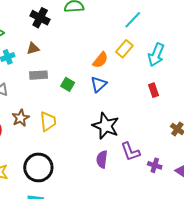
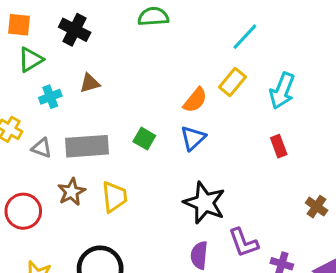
black cross: (40, 18) -> (75, 30), moved
gray rectangle: (39, 75) -> (87, 146), moved, size x1.5

